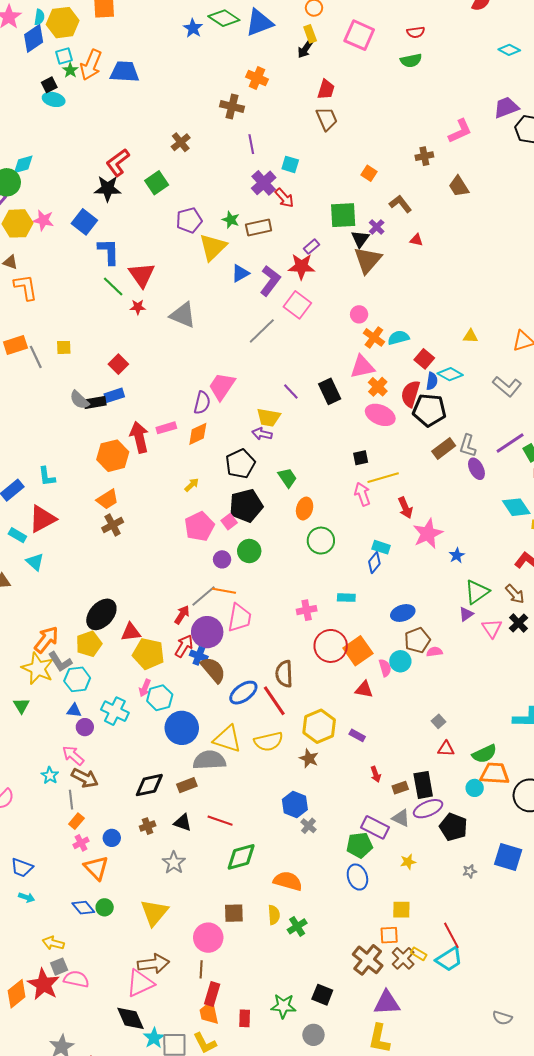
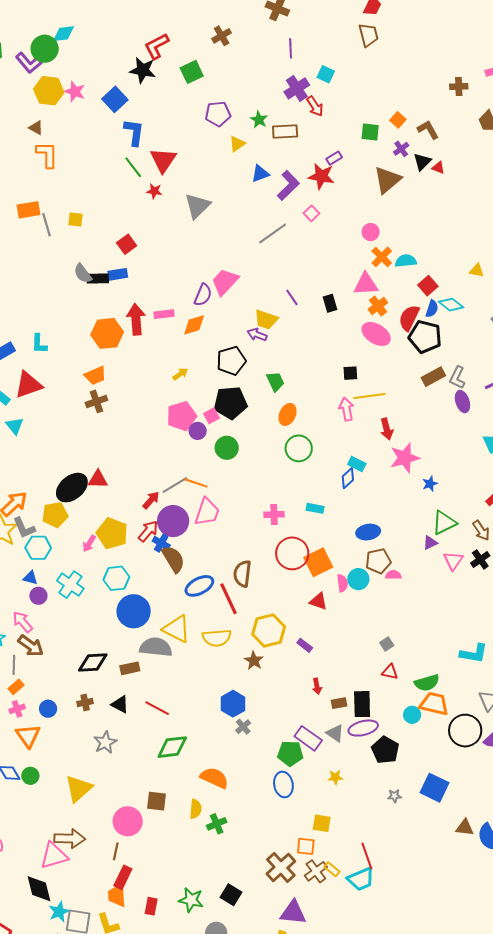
orange square: (369, 173) -> (398, 120), moved
green square: (343, 215) -> (370, 132), size x0.7
black triangle: (360, 239) -> (422, 162), moved
yellow triangle: (213, 247) -> (237, 144), size x0.6
pink square: (297, 305) -> (311, 213), size x0.6
gray triangle: (183, 315) -> (197, 206), turned 44
black rectangle: (330, 391) -> (330, 303), size x0.7
purple circle: (222, 559) -> (198, 431), moved
red triangle: (131, 632) -> (98, 479), moved
pink arrow: (145, 688) -> (89, 543), moved

